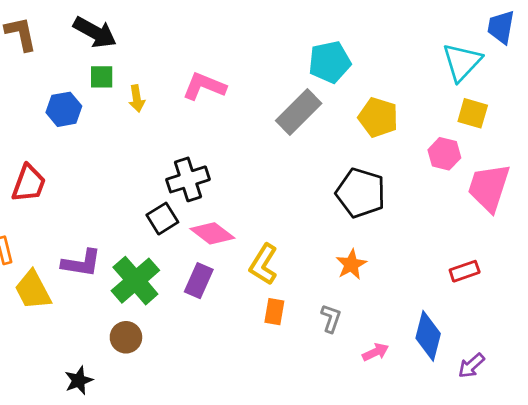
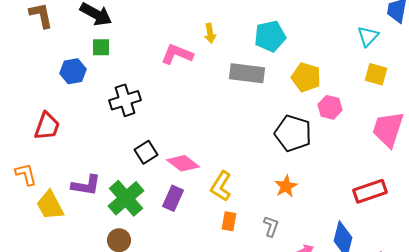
cyan triangle: (462, 62) -> (368, 36), size x0.7
yellow arrow: (137, 98) -> (210, 33), moved
gray rectangle: (299, 112) -> (247, 73), turned 52
pink hexagon: (444, 154) -> (330, 107), moved
black cross: (188, 179) -> (125, 100), moved
red rectangle: (465, 271) -> (370, 191), size x1.5

